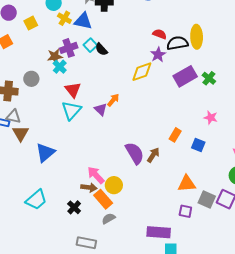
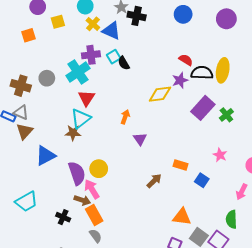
brown star: (55, 56) -> (73, 133), moved
cyan cross: (60, 67) -> (78, 72), size x1.6
purple rectangle: (185, 76) -> (203, 108), turned -30
orange arrow: (113, 100) -> (125, 117), turned -32
purple triangle: (101, 109) -> (140, 139), moved
orange rectangle: (175, 135) -> (180, 165), turned 64
purple semicircle: (135, 153) -> (77, 173), moved
yellow circle: (114, 185) -> (99, 169), moved
black cross: (74, 207) -> (63, 217), turned -32
gray semicircle: (109, 219) -> (96, 236), turned 72

